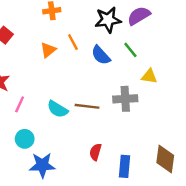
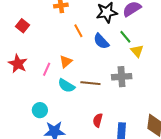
orange triangle: (48, 50) -> (66, 62), moved
yellow triangle: (149, 76) -> (137, 51), moved, turned 40
pink line: (20, 104) -> (47, 69), moved

